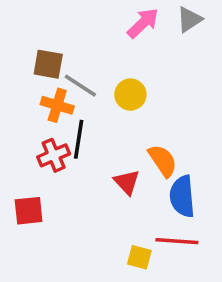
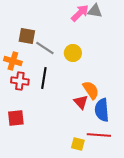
gray triangle: (189, 19) -> (95, 11), moved, turned 42
orange cross: (57, 105) -> (13, 61), moved
red cross: (54, 155) -> (20, 81), moved, turned 30
red triangle: (127, 182) -> (81, 102), moved

